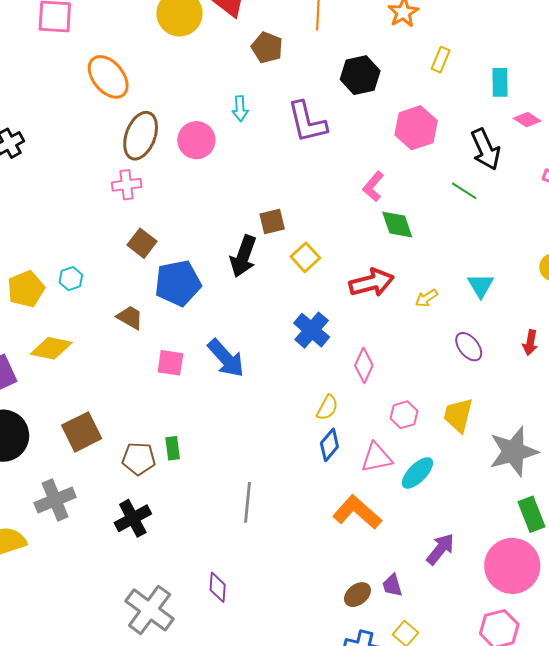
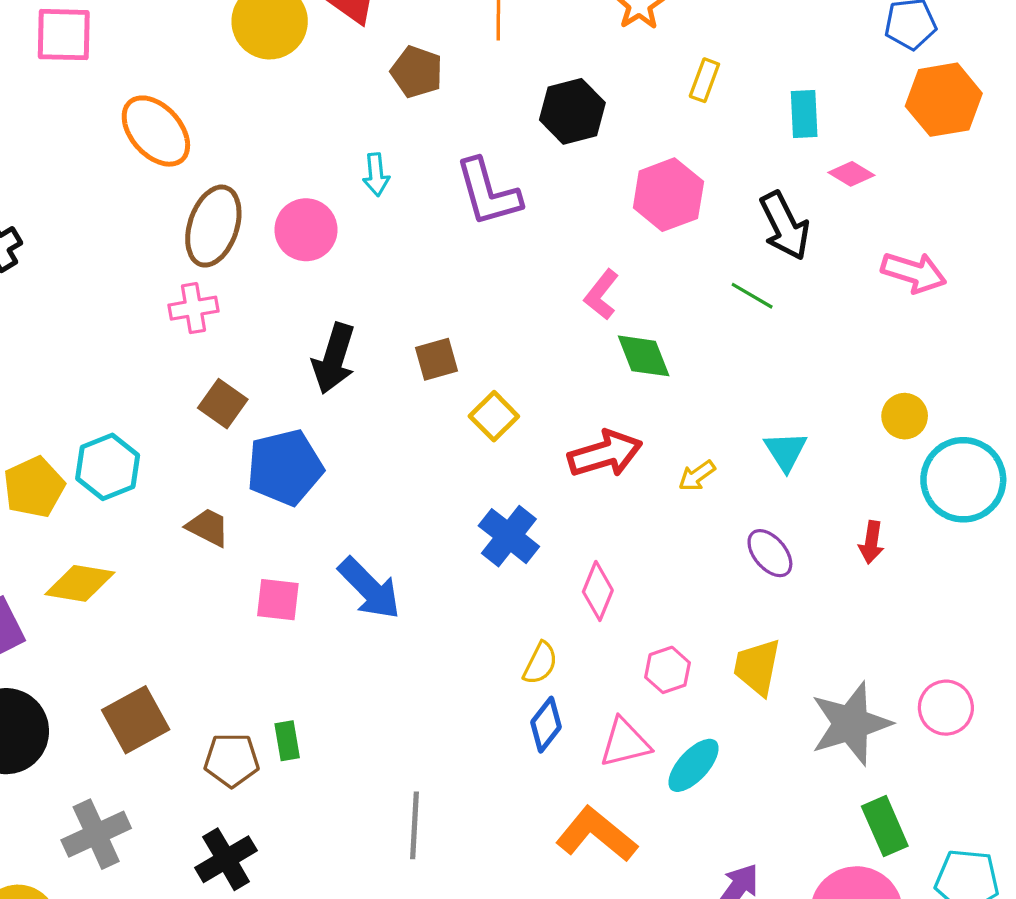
black arrow: (243, 256) -> (334, 358), moved
cyan hexagon: (71, 279) -> (108, 467), size x1.6

